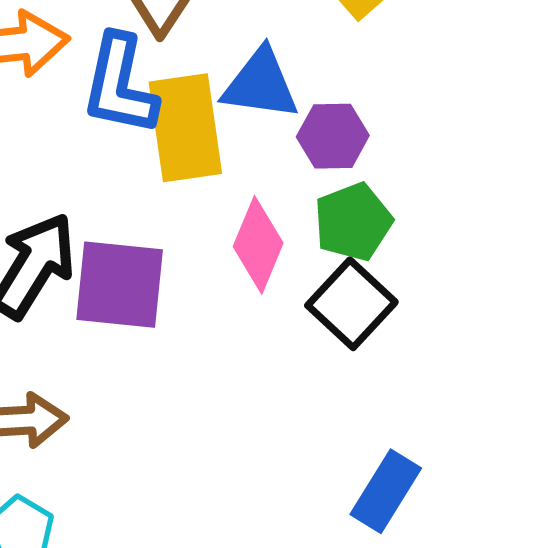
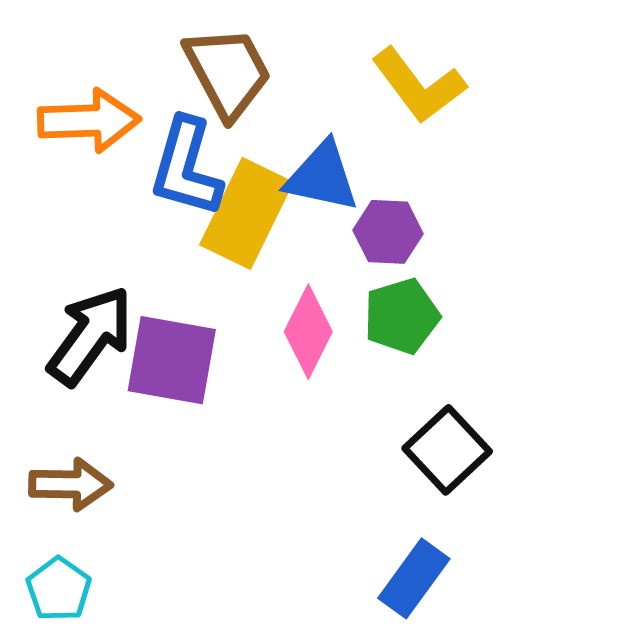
yellow rectangle: (185, 128) -> (246, 213), turned 30
black square: (351, 304) -> (447, 450), moved

